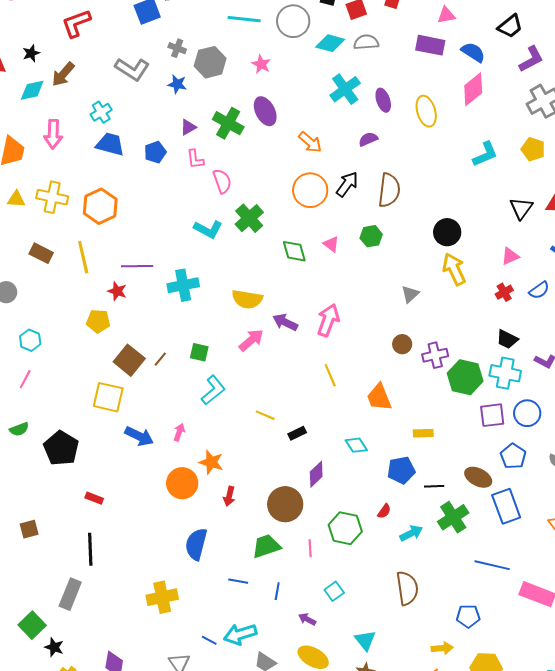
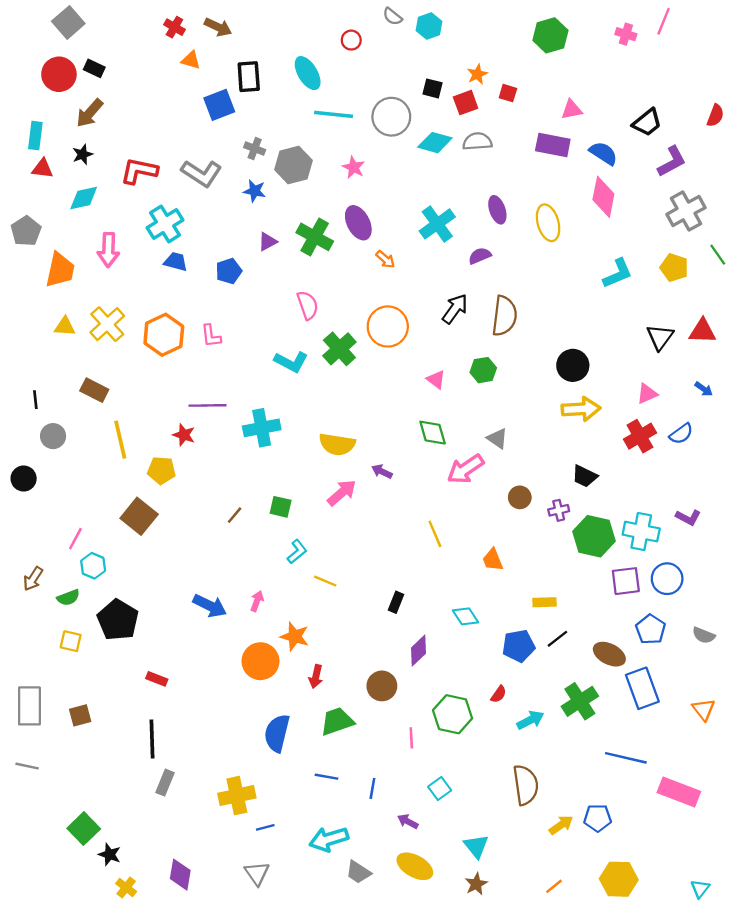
red L-shape: (76, 23) -> (139, 171), moved, turned 32
brown arrow: (63, 74) -> (90, 113), moved
cyan cross: (345, 89) -> (437, 224), moved
pink diamond: (473, 89) -> (603, 197), turned -40
cyan cross: (101, 112) -> (165, 224), size x1.4
orange arrow: (310, 142) -> (385, 259), moved, size x0.7
blue trapezoid: (110, 144) -> (176, 262), size x0.7
pink L-shape: (195, 159) -> (211, 336), moved
orange circle: (310, 190) -> (388, 326), moved
yellow cross: (52, 197) -> (107, 324), turned 36
green diamond: (294, 251) -> (433, 433), moved
yellow line: (83, 257) -> (120, 440), moved
yellow arrow: (454, 269) -> (581, 409), turned 112
red cross: (504, 292) -> (640, 436), size x1.5
gray triangle: (410, 294) -> (497, 438), moved, turned -42
pink arrow: (328, 320) -> (466, 469), moved, turned -144
purple arrow: (285, 322) -> (382, 471), size x0.7
black trapezoid: (507, 339) -> (585, 476), moved
cyan hexagon: (30, 340) -> (93, 566), moved
purple cross: (435, 355) -> (559, 510), size x0.7
brown square: (129, 360) -> (139, 516), moved
cyan L-shape: (213, 390) -> (297, 552), size x0.7
yellow square: (108, 397) -> (71, 641), moved, size x0.6
orange trapezoid: (379, 397) -> (493, 560), size x0.7
yellow line: (265, 415) -> (325, 581), moved
black rectangle: (297, 433) -> (396, 602), turned -42
black line: (434, 486) -> (557, 639), moved, turned -36
brown circle: (285, 504) -> (382, 686), size x0.7
green trapezoid: (266, 546) -> (337, 721), moved
gray rectangle: (70, 594) -> (165, 783), moved, size x0.7
blue line: (209, 640) -> (265, 827), moved, turned -42
yellow arrow: (442, 648) -> (561, 825), moved, turned -30

